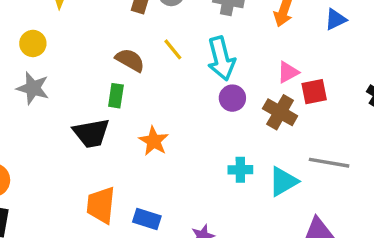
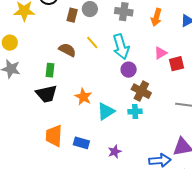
green rectangle: (116, 96) -> (50, 70), moved
brown cross: (280, 112) -> (141, 91), moved
cyan triangle: (283, 181) -> (106, 111), moved

